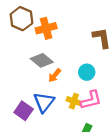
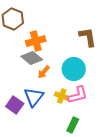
orange cross: (46, 28) -> (36, 41), moved
cyan circle: (87, 72) -> (74, 69), size x1.5

